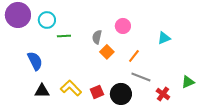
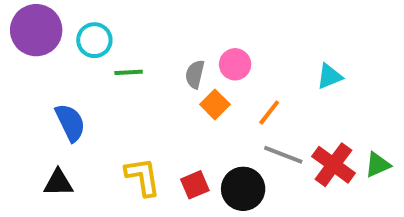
pink circle: (123, 26) -> (235, 64), moved
yellow L-shape: (71, 88) -> (143, 177), turned 35
black triangle: (42, 91) -> (58, 183), moved
red cross: (163, 94) -> (333, 165), moved, size x1.5

